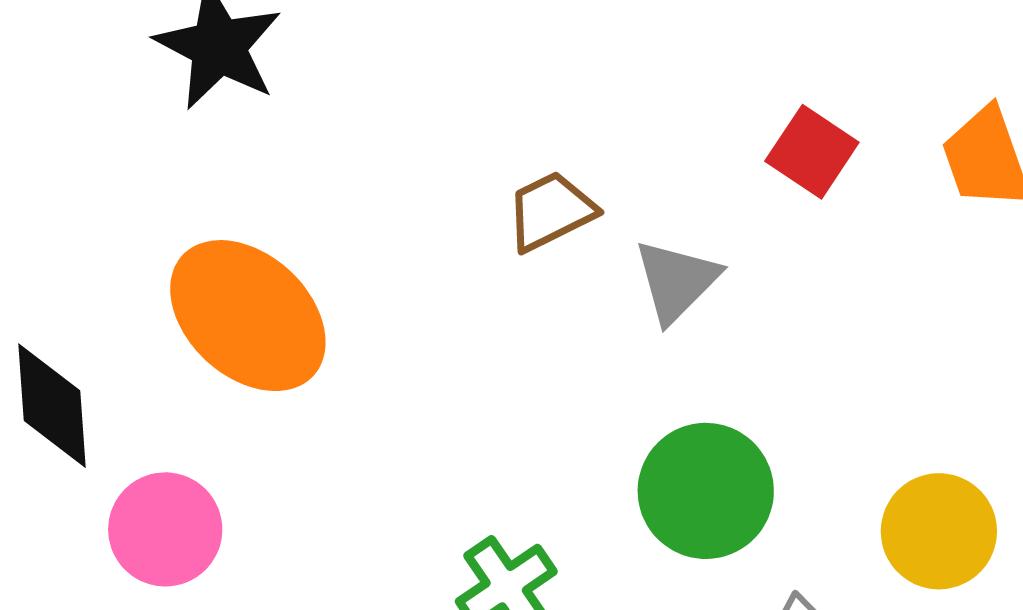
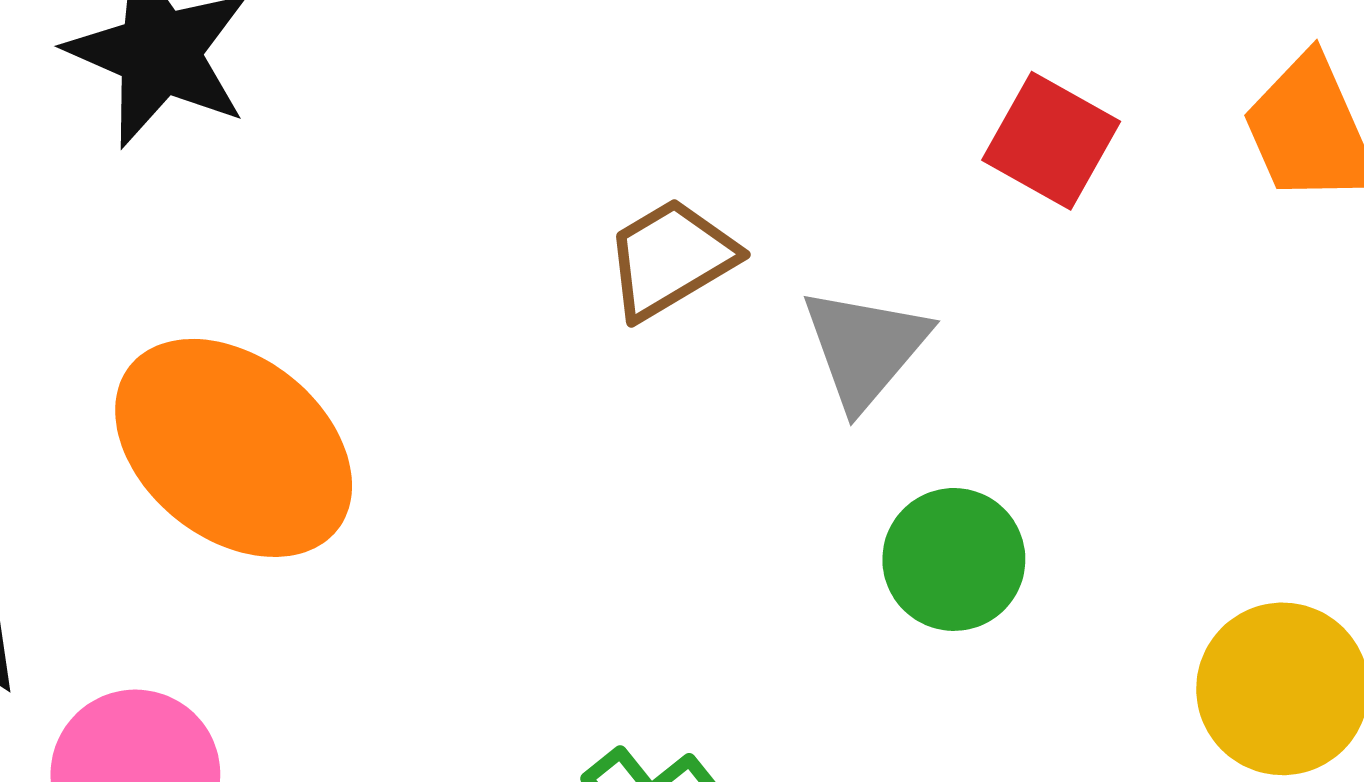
green circle: (706, 491) -> (954, 559), moved, size x0.7

